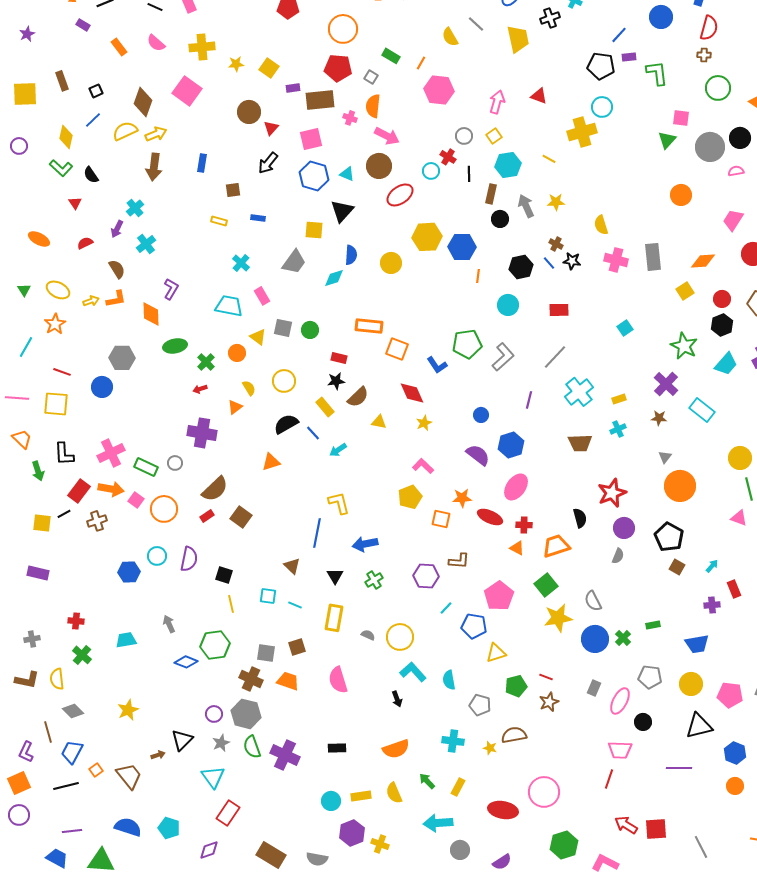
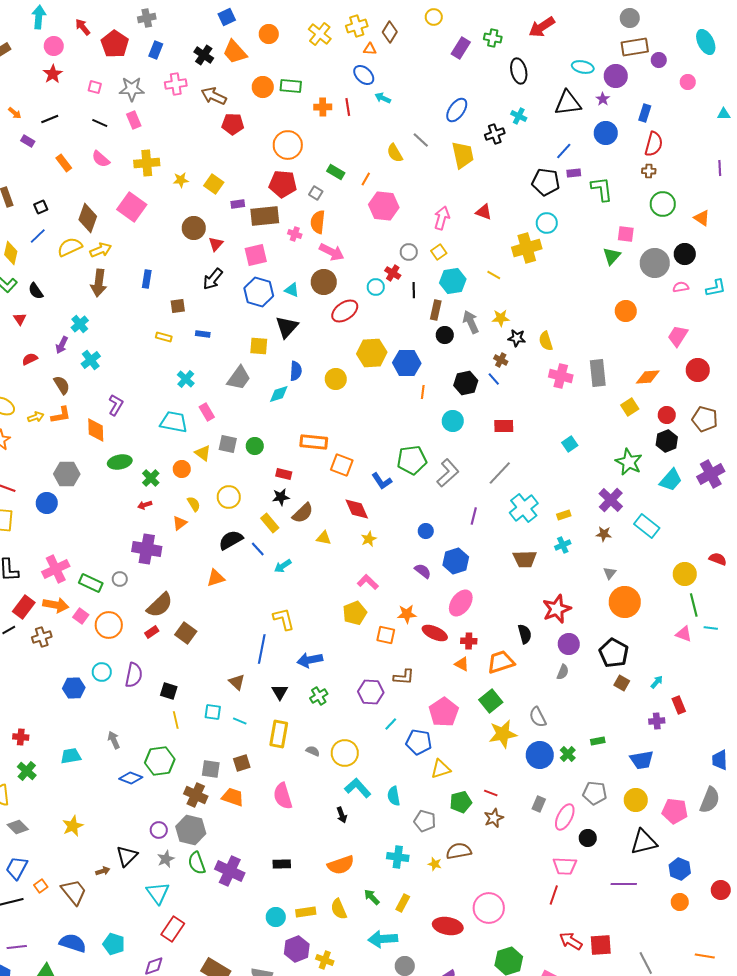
black star: (572, 261) -> (517, 338), moved
purple semicircle: (478, 455) -> (423, 571), size x0.7

